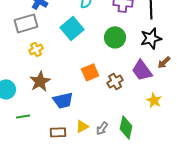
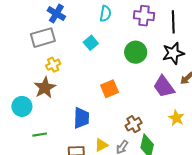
cyan square: (72, 28) -> (91, 43), size x0.6
brown star: (40, 81) -> (45, 88), moved
brown cross: (115, 81) -> (134, 124), moved
blue trapezoid: (63, 100) -> (81, 118), turned -75

